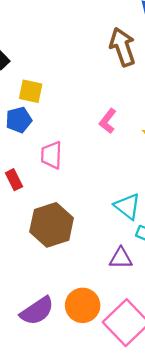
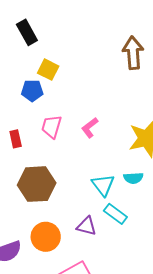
pink L-shape: (108, 121) -> (90, 128), moved
orange circle: (83, 305) -> (46, 237), moved

